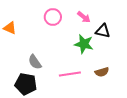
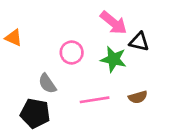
pink circle: (53, 17) -> (72, 52), moved
pink arrow: (84, 17) -> (113, 23), size x1.5

